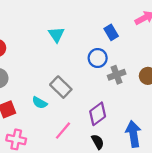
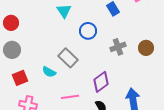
blue circle: (98, 58) -> (88, 31), moved
pink line: (63, 131) -> (70, 97), turned 42

